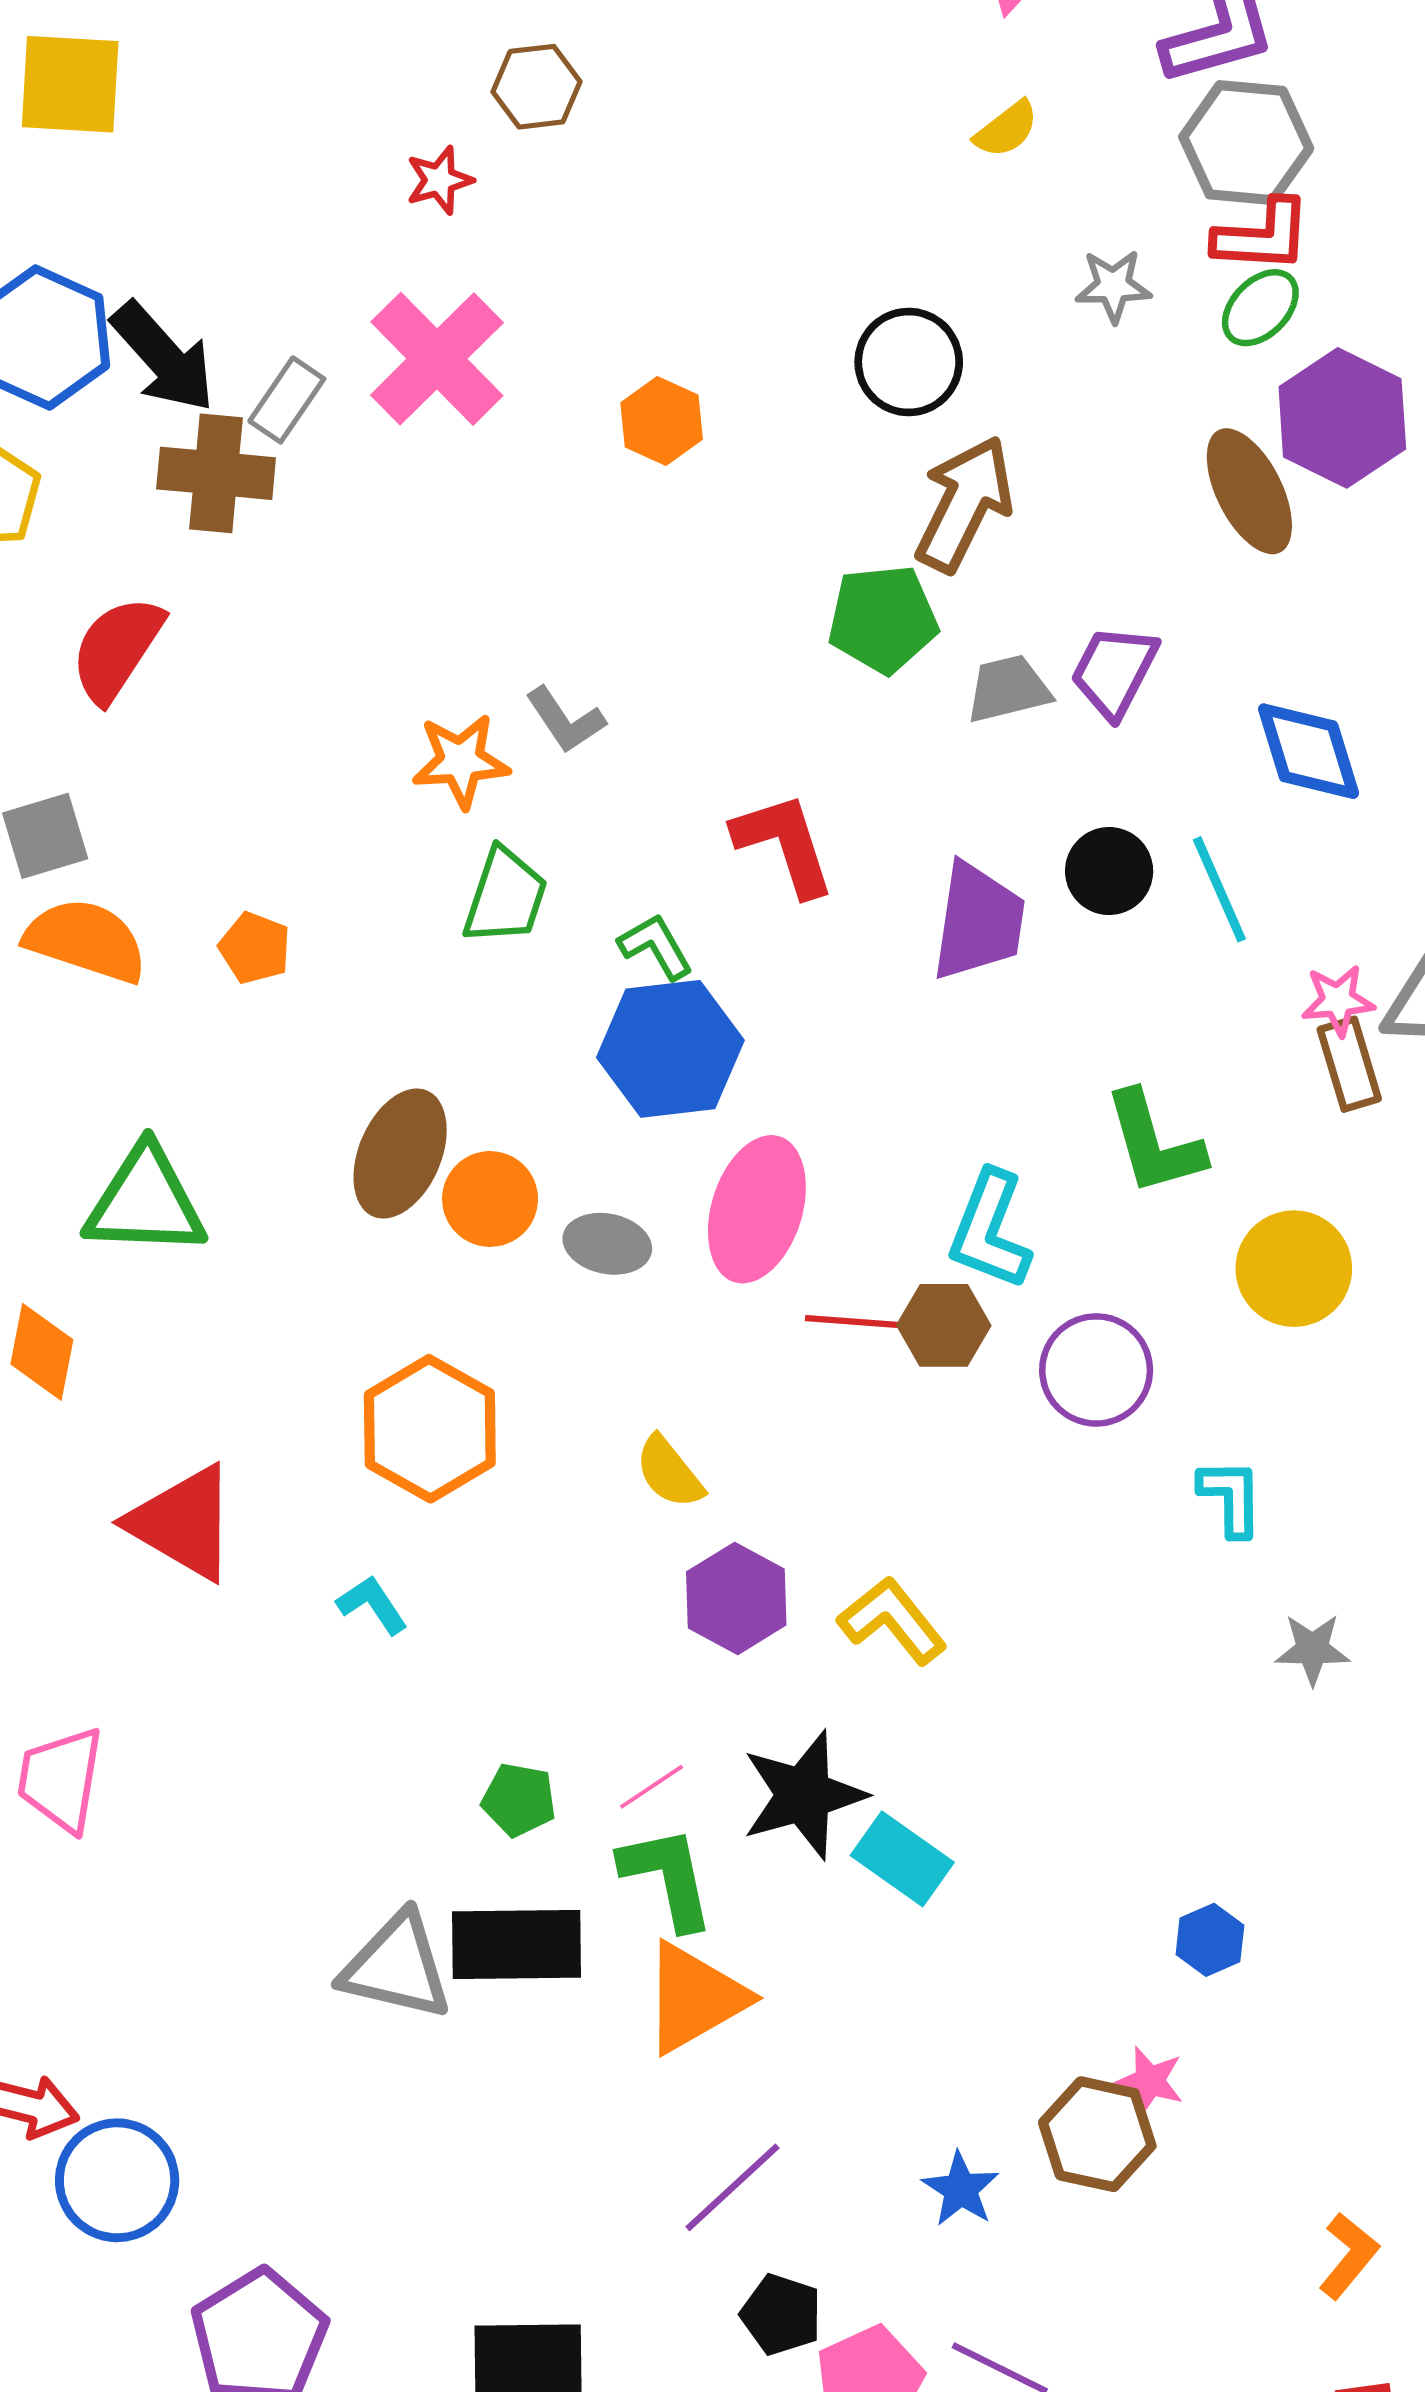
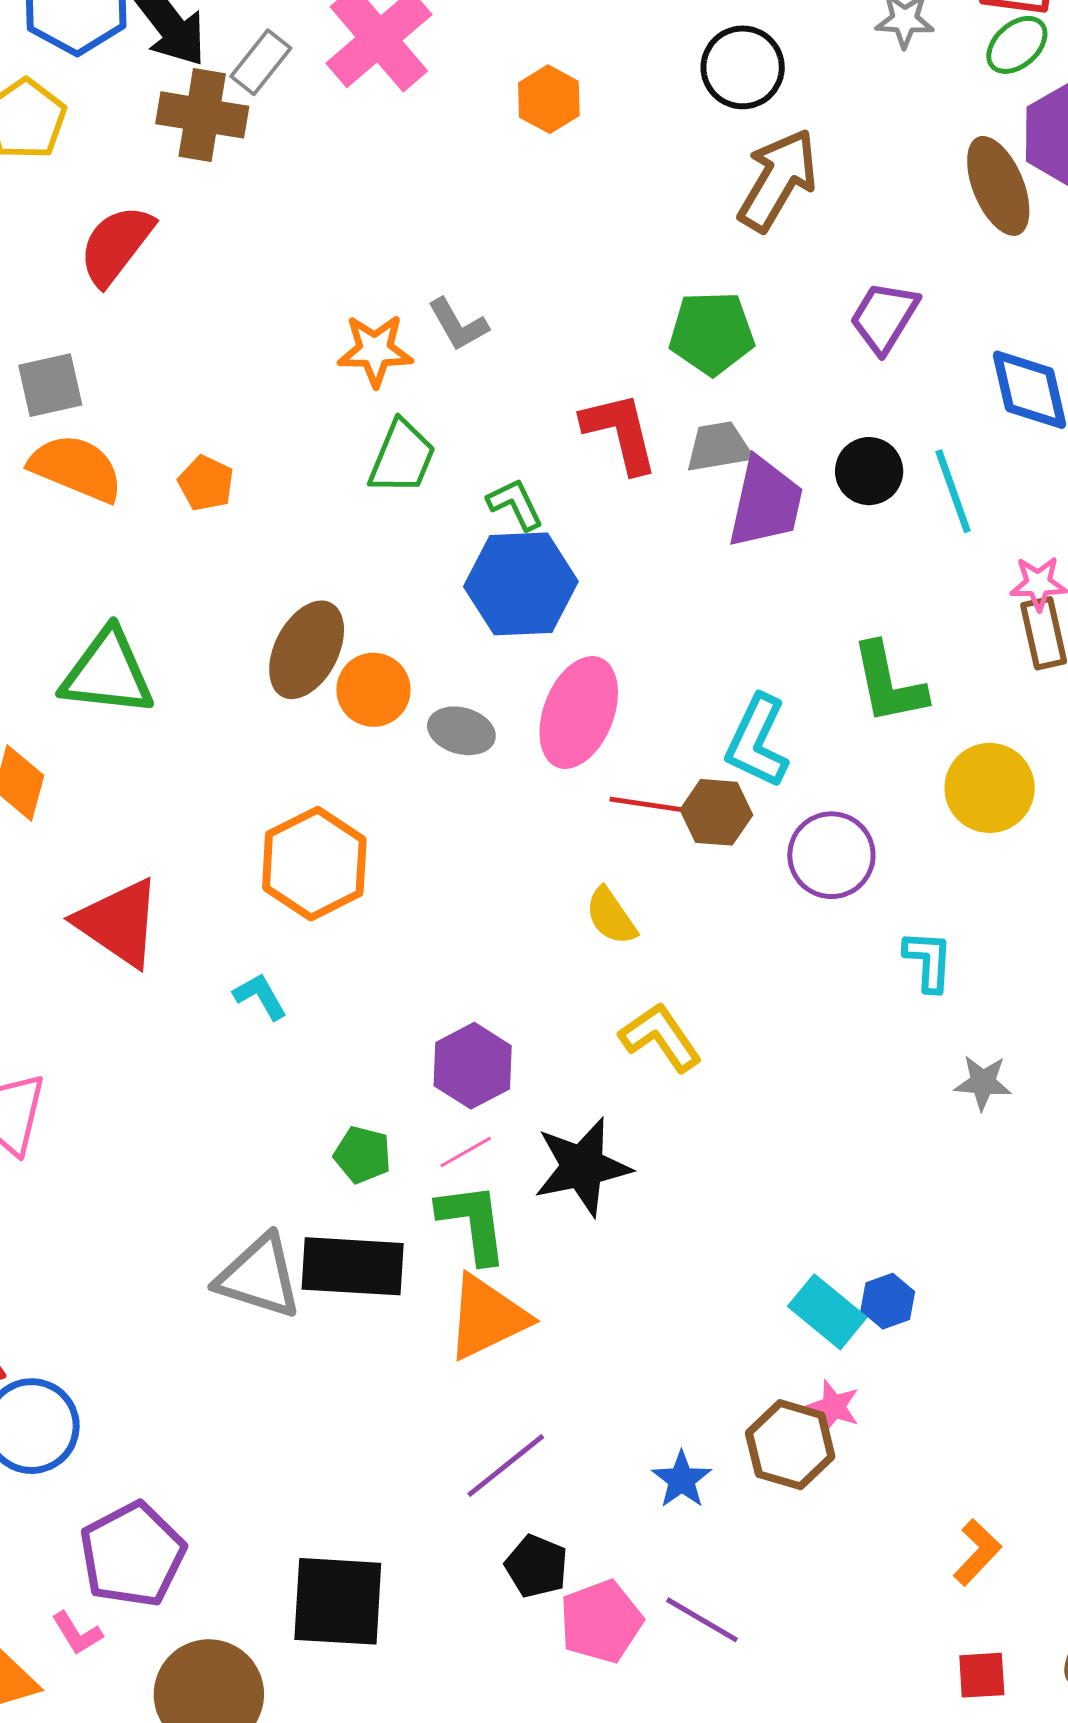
green pentagon: (883, 619) -> (712, 333), moved
gray trapezoid: (1008, 689) -> (719, 447), moved
yellow semicircle: (669, 1472) -> (611, 916), moved
purple hexagon: (736, 1598) -> (473, 1066), moved
cyan rectangle: (902, 1859) -> (827, 1312), moved

